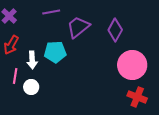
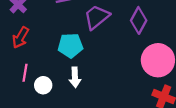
white arrow: (32, 60) -> (75, 77), moved

